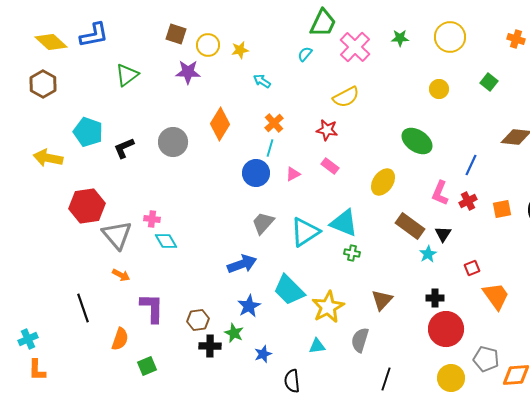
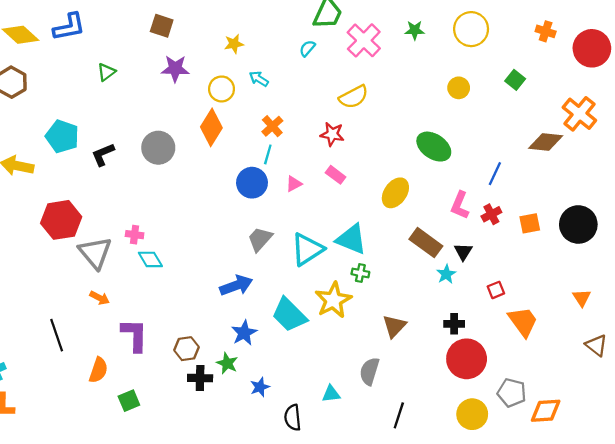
yellow circle: (208, 45) -> (222, 89), moved
green triangle: (127, 75) -> (106, 72), size x0.7
yellow star: (328, 307) -> (333, 300), moved
cyan triangle: (317, 346) -> (331, 394), moved

